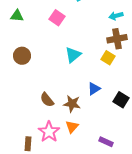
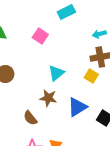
blue triangle: (94, 89) -> (77, 107), size x1.5
brown star: (72, 104) -> (48, 98), moved

